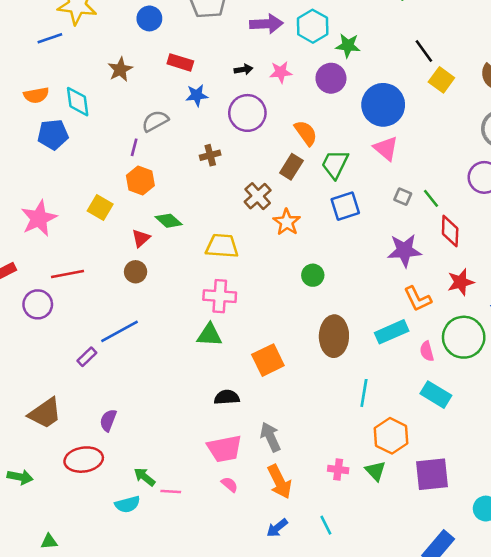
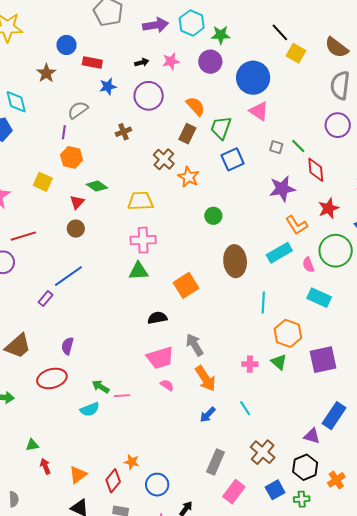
blue circle: (149, 18) -> (67, 45), moved

